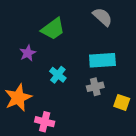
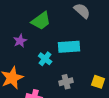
cyan rectangle: (102, 60) -> (69, 47), moved
gray cross: (95, 87) -> (66, 82), moved

